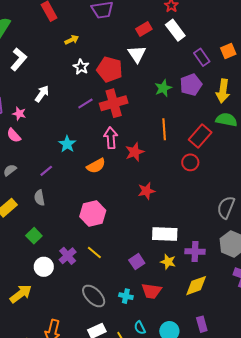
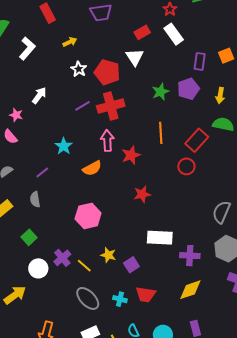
purple rectangle: (202, 57) -> (200, 61), turned 42
white L-shape: (19, 59) -> (27, 48), moved
yellow arrow: (223, 91) -> (220, 96), size x0.7
yellow line: (94, 253) -> (84, 266), moved
yellow star: (168, 262) -> (108, 255), moved

